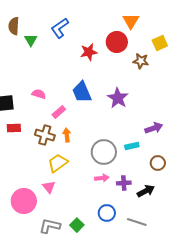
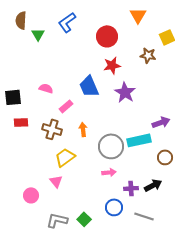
red circle: (117, 42) -> (107, 36), moved
red star: (89, 52) -> (112, 65), moved
orange arrow: (67, 135) -> (83, 129), moved
cyan rectangle: (132, 146) -> (139, 140), size x1.6
purple cross: (124, 183) -> (131, 188), moved
pink circle: (24, 201) -> (31, 195), size x0.6

